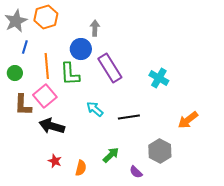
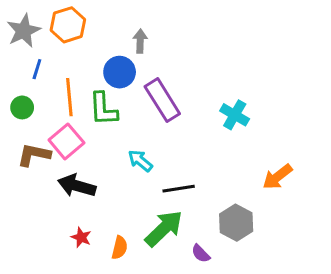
brown L-shape: (23, 105) -> (34, 155), turned 100
black line: (129, 117) -> (179, 189), moved
green arrow: (111, 155) -> (164, 228), size x1.6

